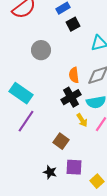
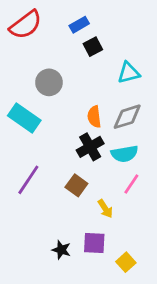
cyan rectangle: (21, 93) -> (24, 118), moved
yellow arrow: (82, 120) -> (105, 209), moved
brown square: (61, 141) -> (76, 185), moved

